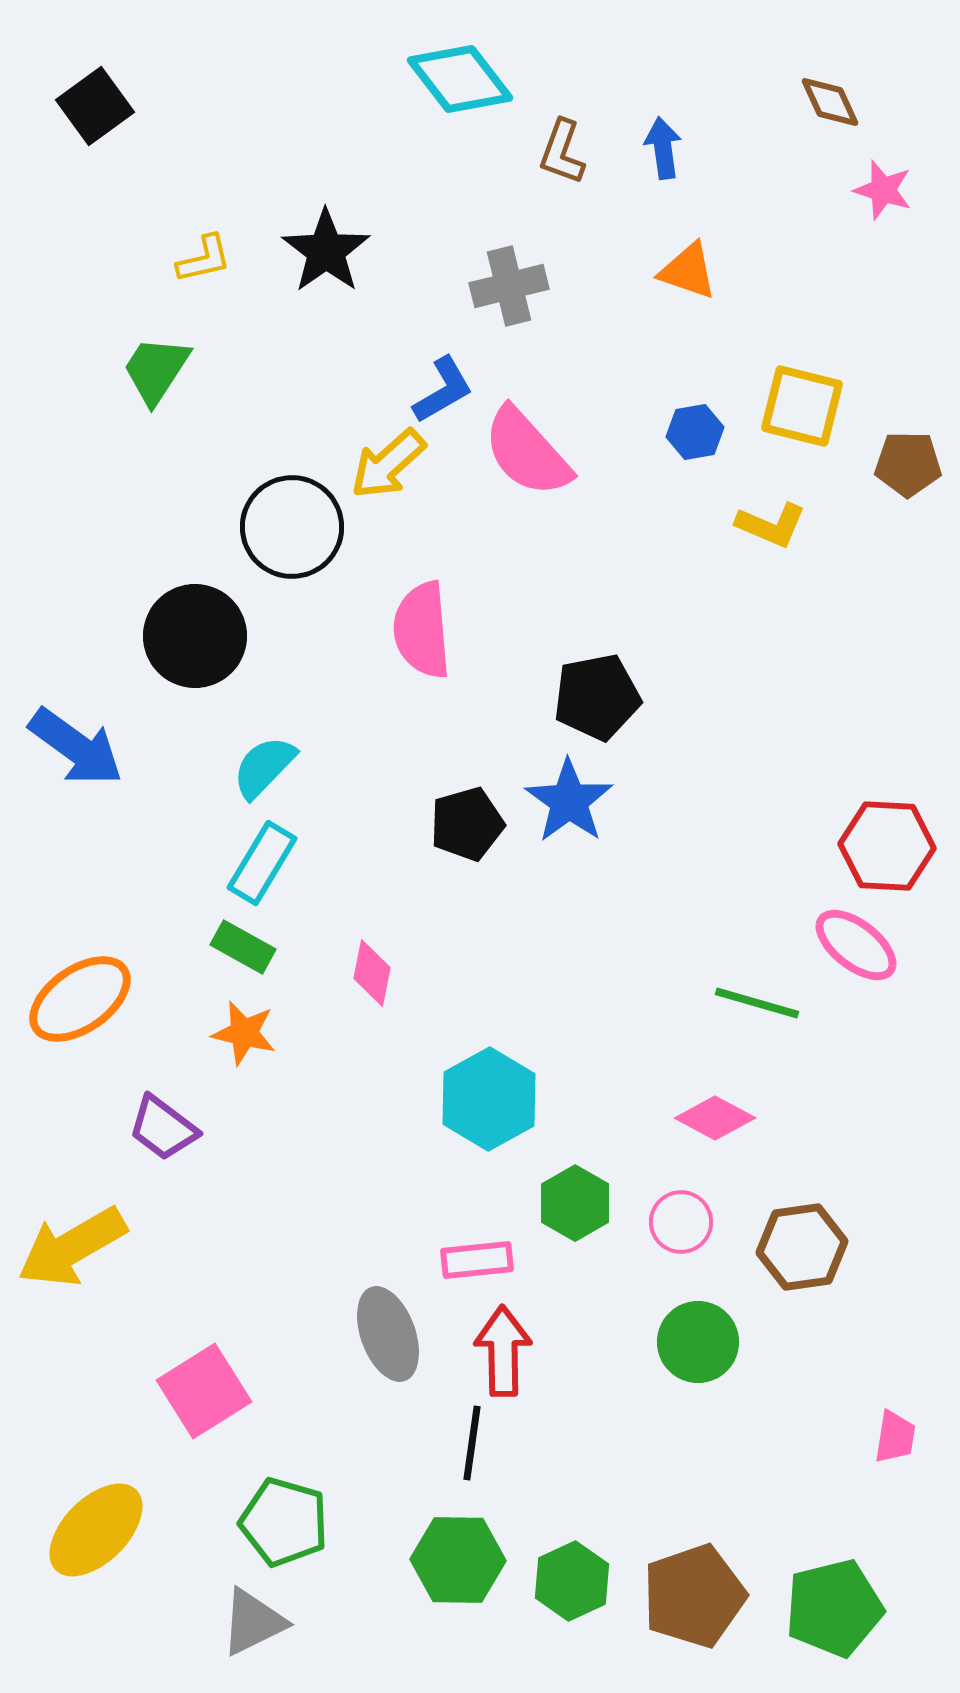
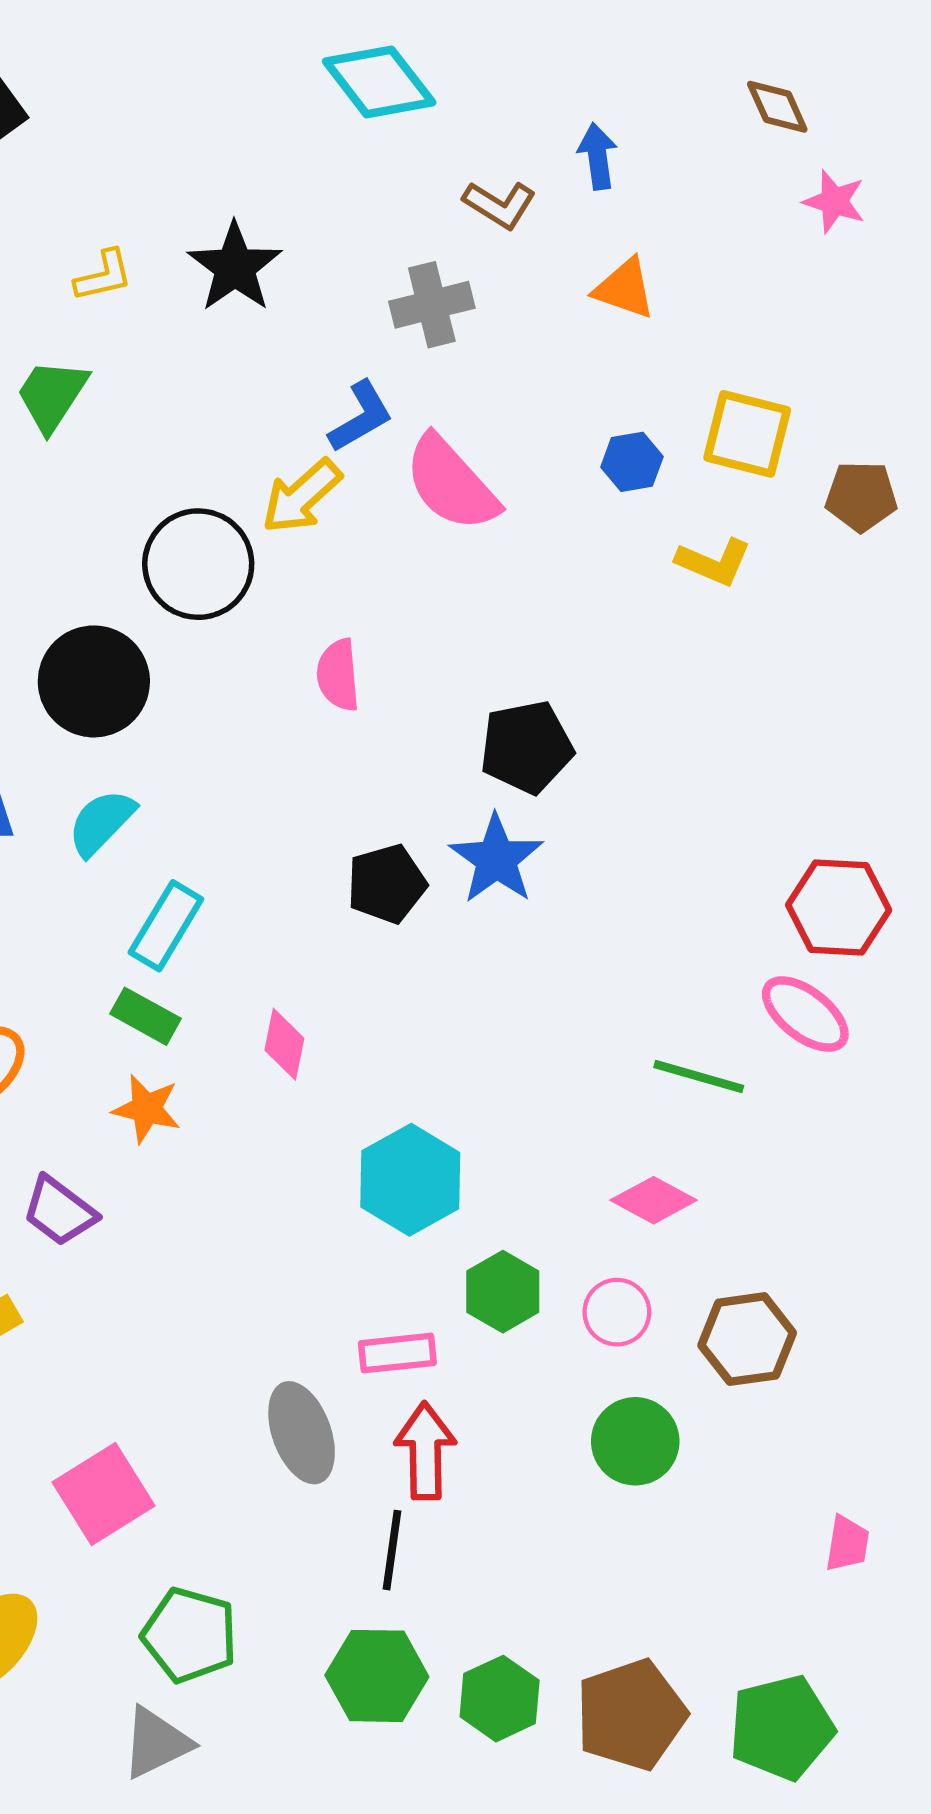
brown L-shape: (562, 152) -> (500, 205), moved, turned -78
pink semicircle: (422, 630) -> (338, 675), size x0.7
cyan semicircle: (264, 767) -> (101, 822), moved

